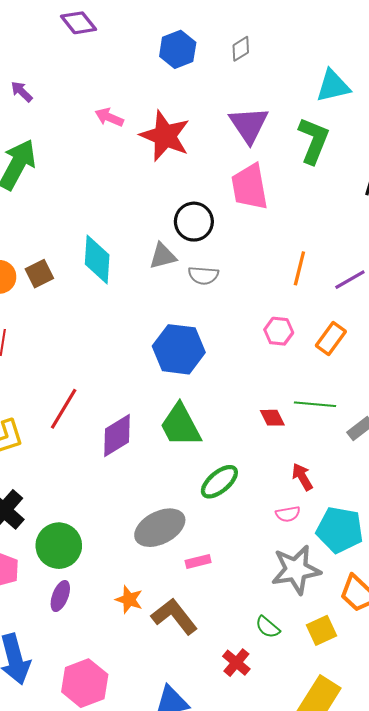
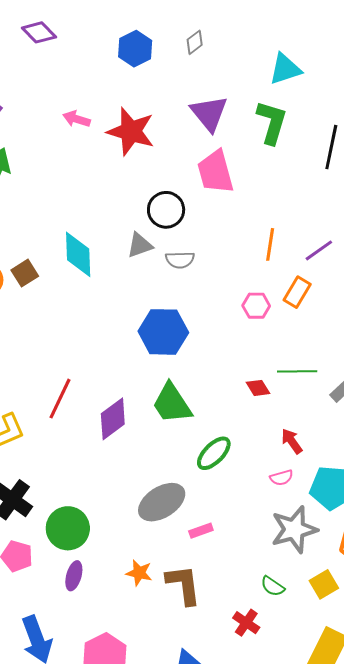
orange rectangle: (331, 338) -> (297, 292), moved
brown L-shape: (174, 616) -> (184, 585), turned 36

